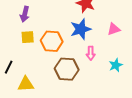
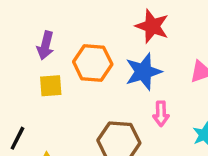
orange hexagon: (52, 41) -> (93, 63), moved

